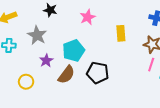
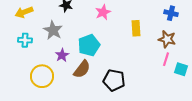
black pentagon: (98, 73) -> (114, 80), moved
yellow circle: (26, 82) -> (42, 76), size x1.5

